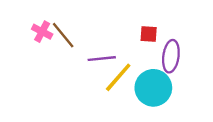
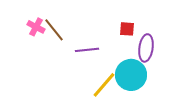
yellow line: (118, 77) -> (104, 85), moved

